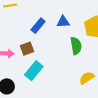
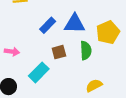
blue triangle: (63, 22) -> (75, 24), size x1.5
brown square: (27, 49) -> (59, 52), moved

